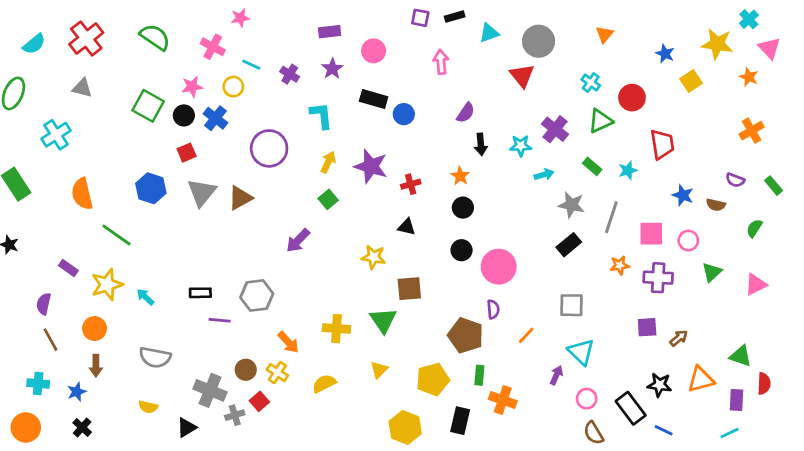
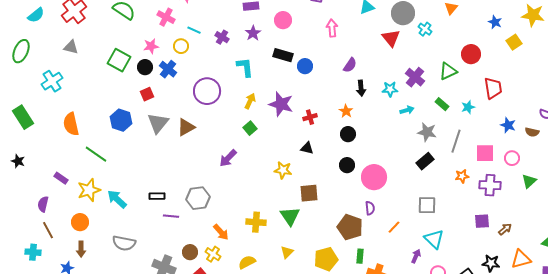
cyan cross: (591, 82) -> (425, 29), moved
cyan arrow: (145, 297) -> (117, 199), size x1.5
cyan cross: (38, 384) -> (33, 252), moved

